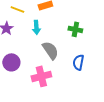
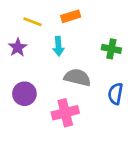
gray semicircle: (50, 50) -> (77, 77), turned -42

